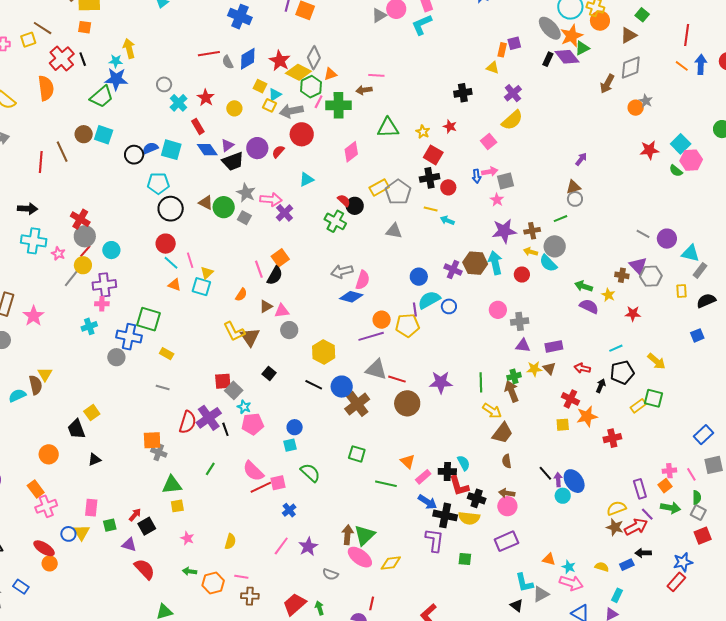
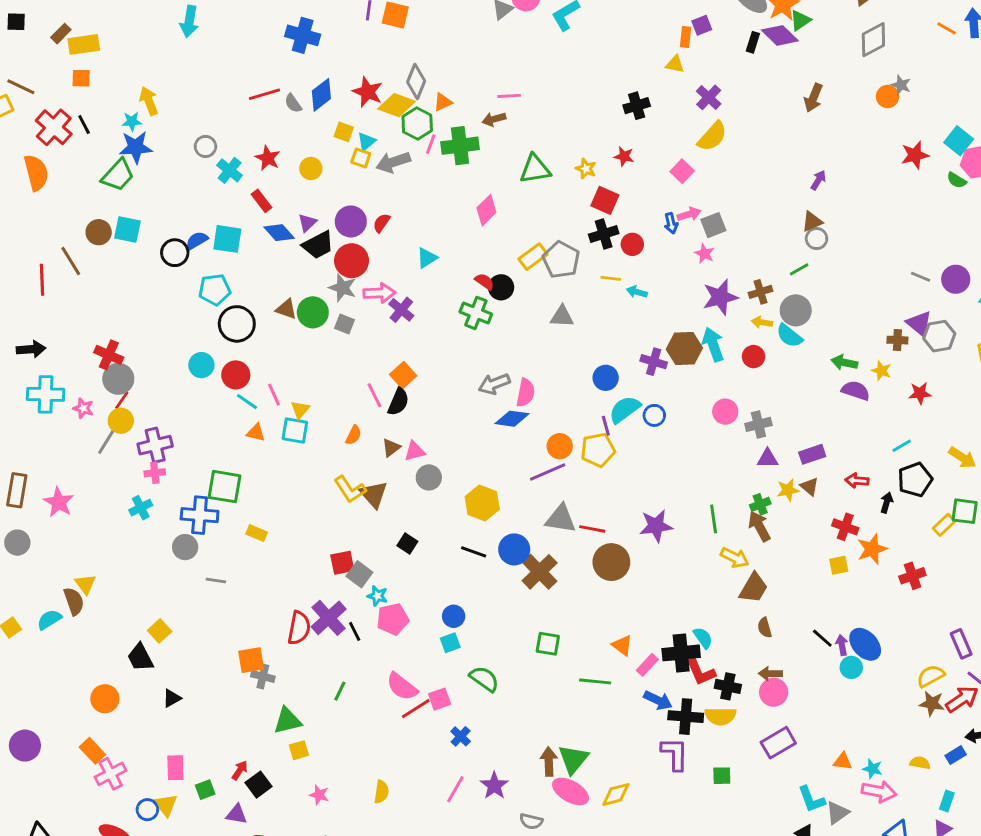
brown arrow: (607, 84) -> (813, 98), moved
red circle: (302, 134) -> (352, 261), moved
cyan circle: (111, 250) -> (201, 365), moved
gray line: (163, 388) -> (216, 581), moved
black cross: (447, 471) -> (681, 653), size x1.4

